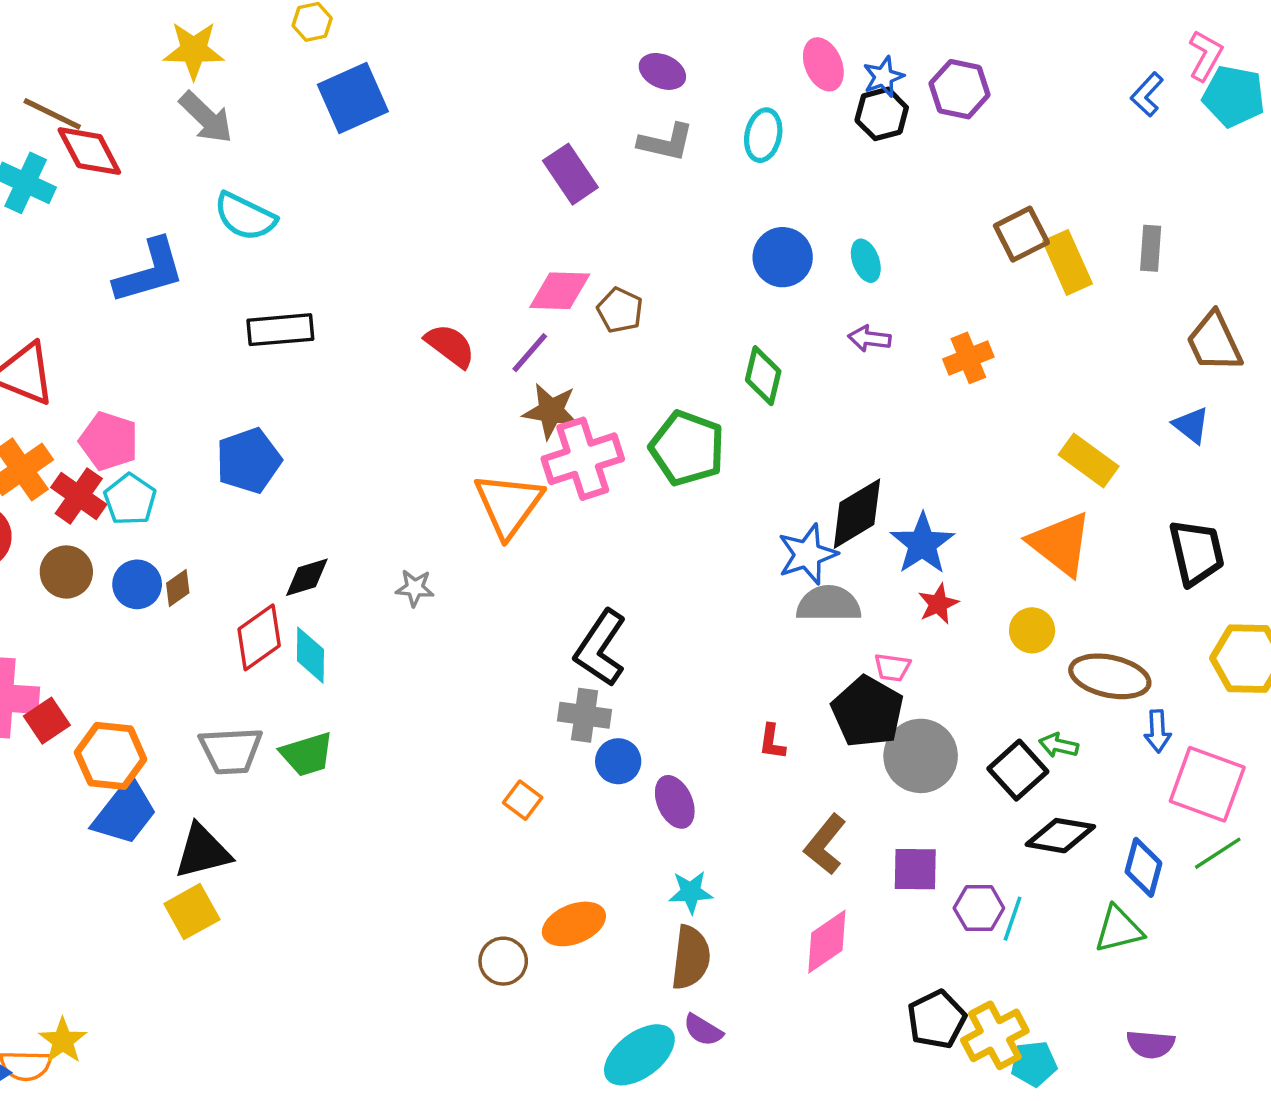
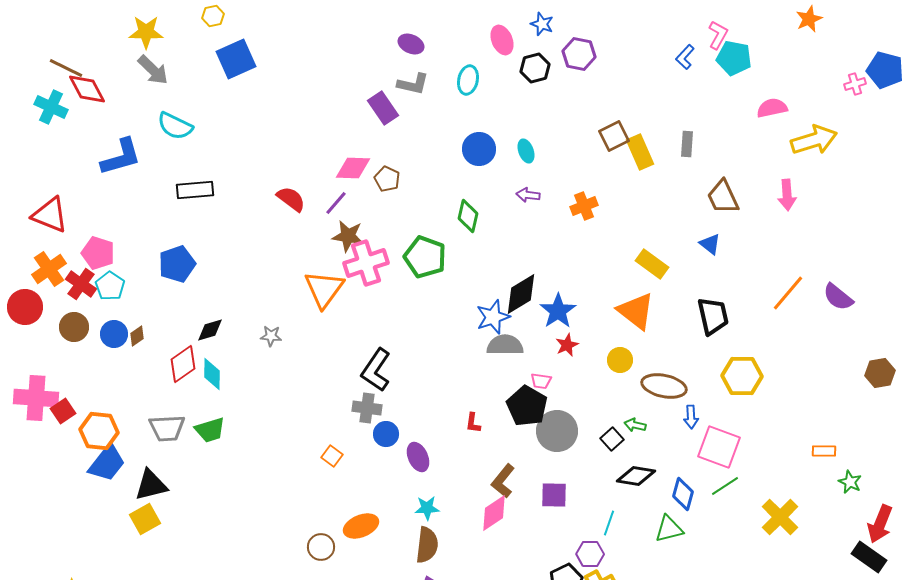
blue star: (883, 77) -> (542, 24), moved, turned -30
purple rectangle: (570, 174) -> (383, 108), moved
black square: (1018, 770) -> (612, 439), size x0.7
purple hexagon: (979, 908) -> (590, 554), moved
pink diamond: (827, 942) -> (494, 513), moved

